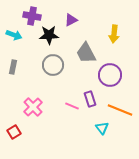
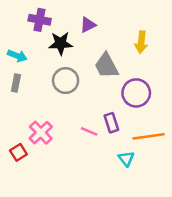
cyan arrow: (14, 35) -> (17, 56), moved
orange line: (120, 110) -> (149, 136), turned -30
red square: (14, 132) -> (18, 152), moved

